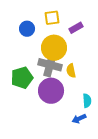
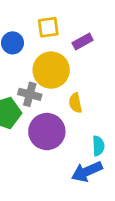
gray cross: (50, 65) -> (30, 94), moved, size x0.7
blue arrow: (79, 119) -> (87, 172), size x1.5

